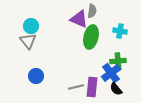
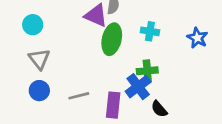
gray triangle: (28, 41) -> (39, 59), moved
gray line: (76, 87) -> (79, 96), moved
black semicircle: (116, 89) -> (159, 109), moved

